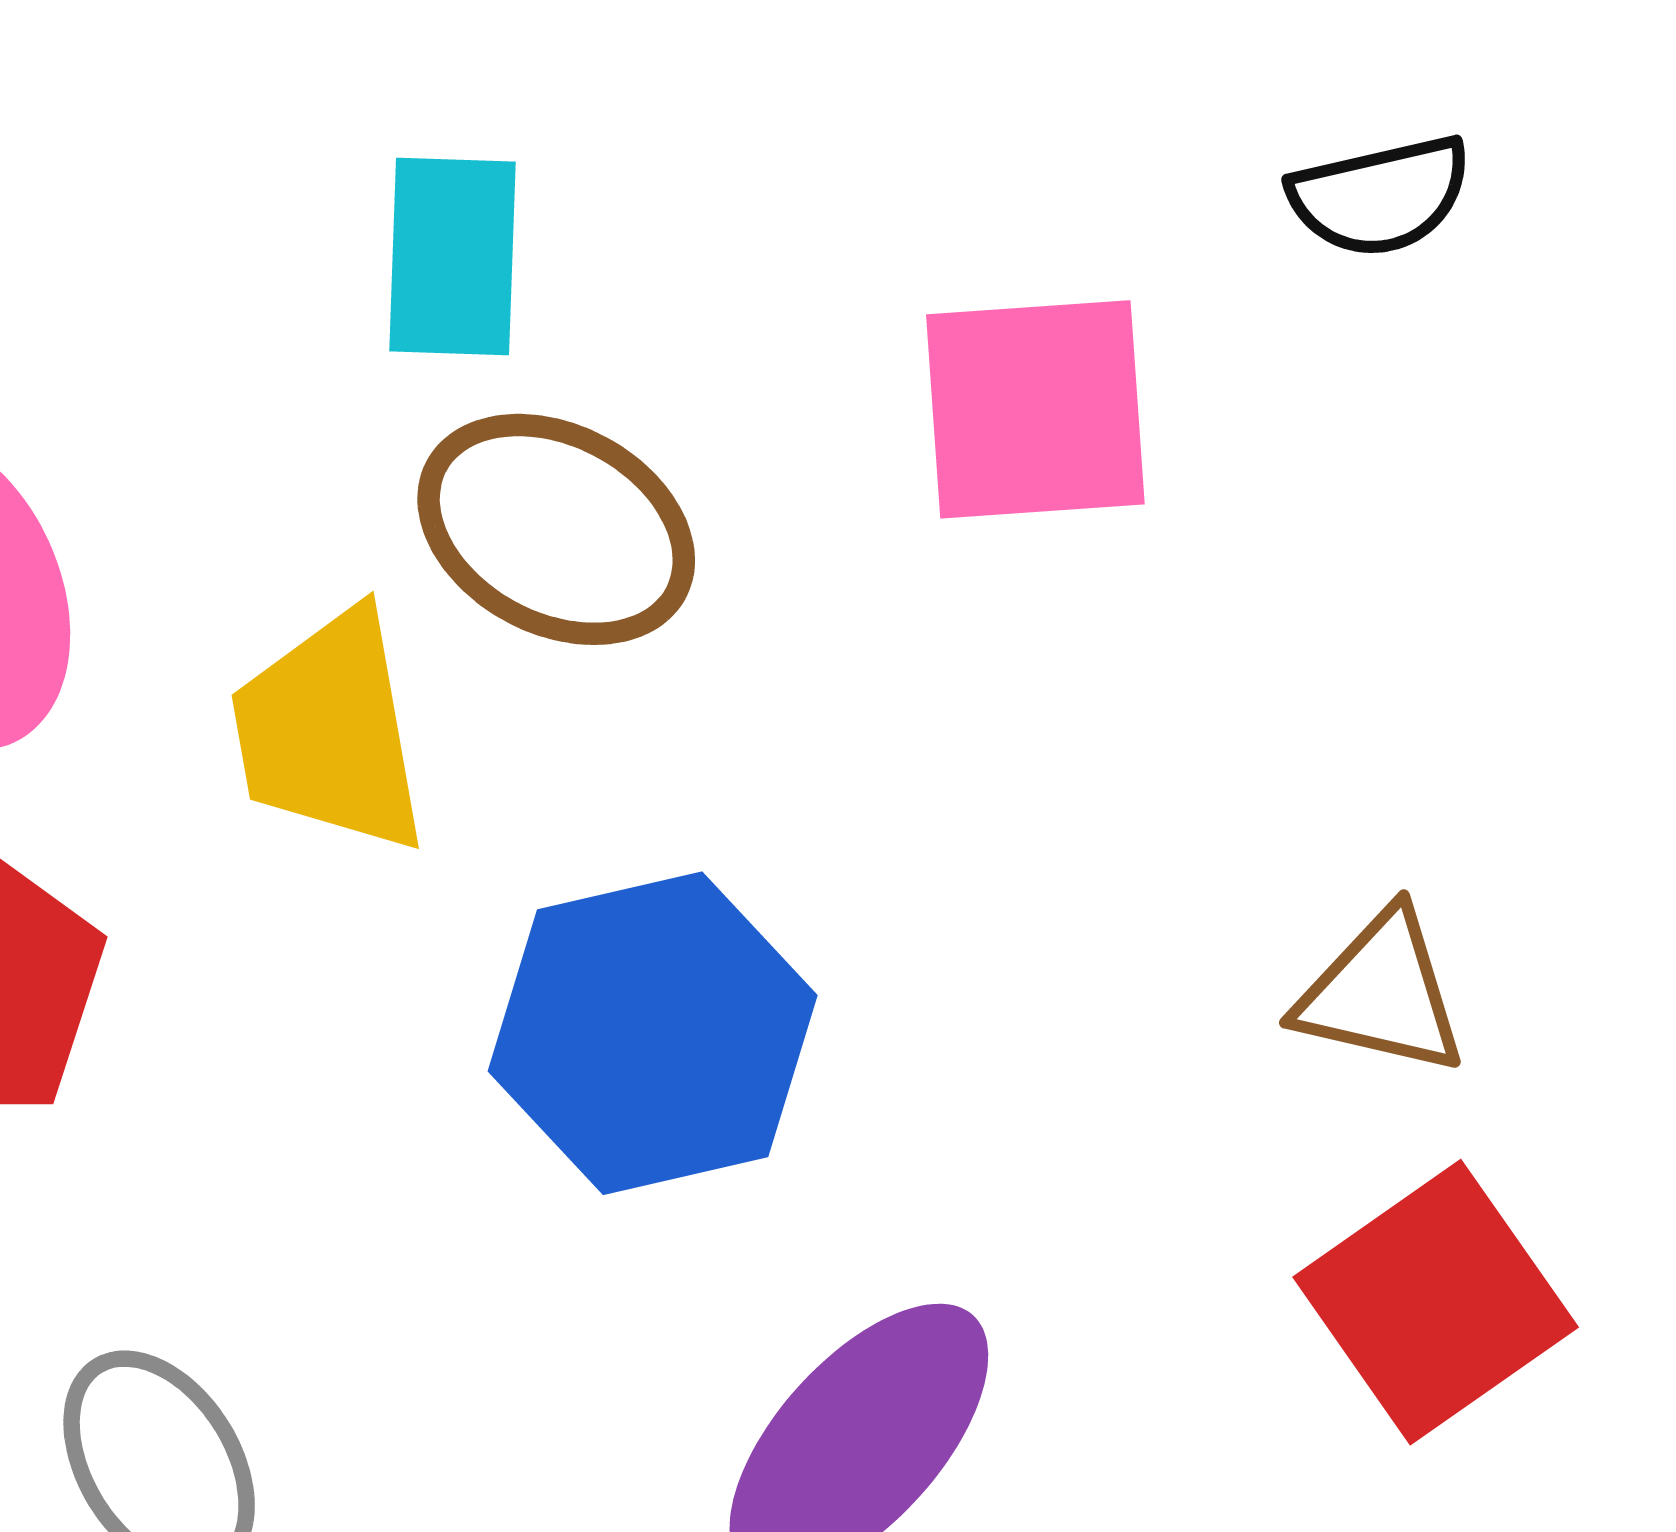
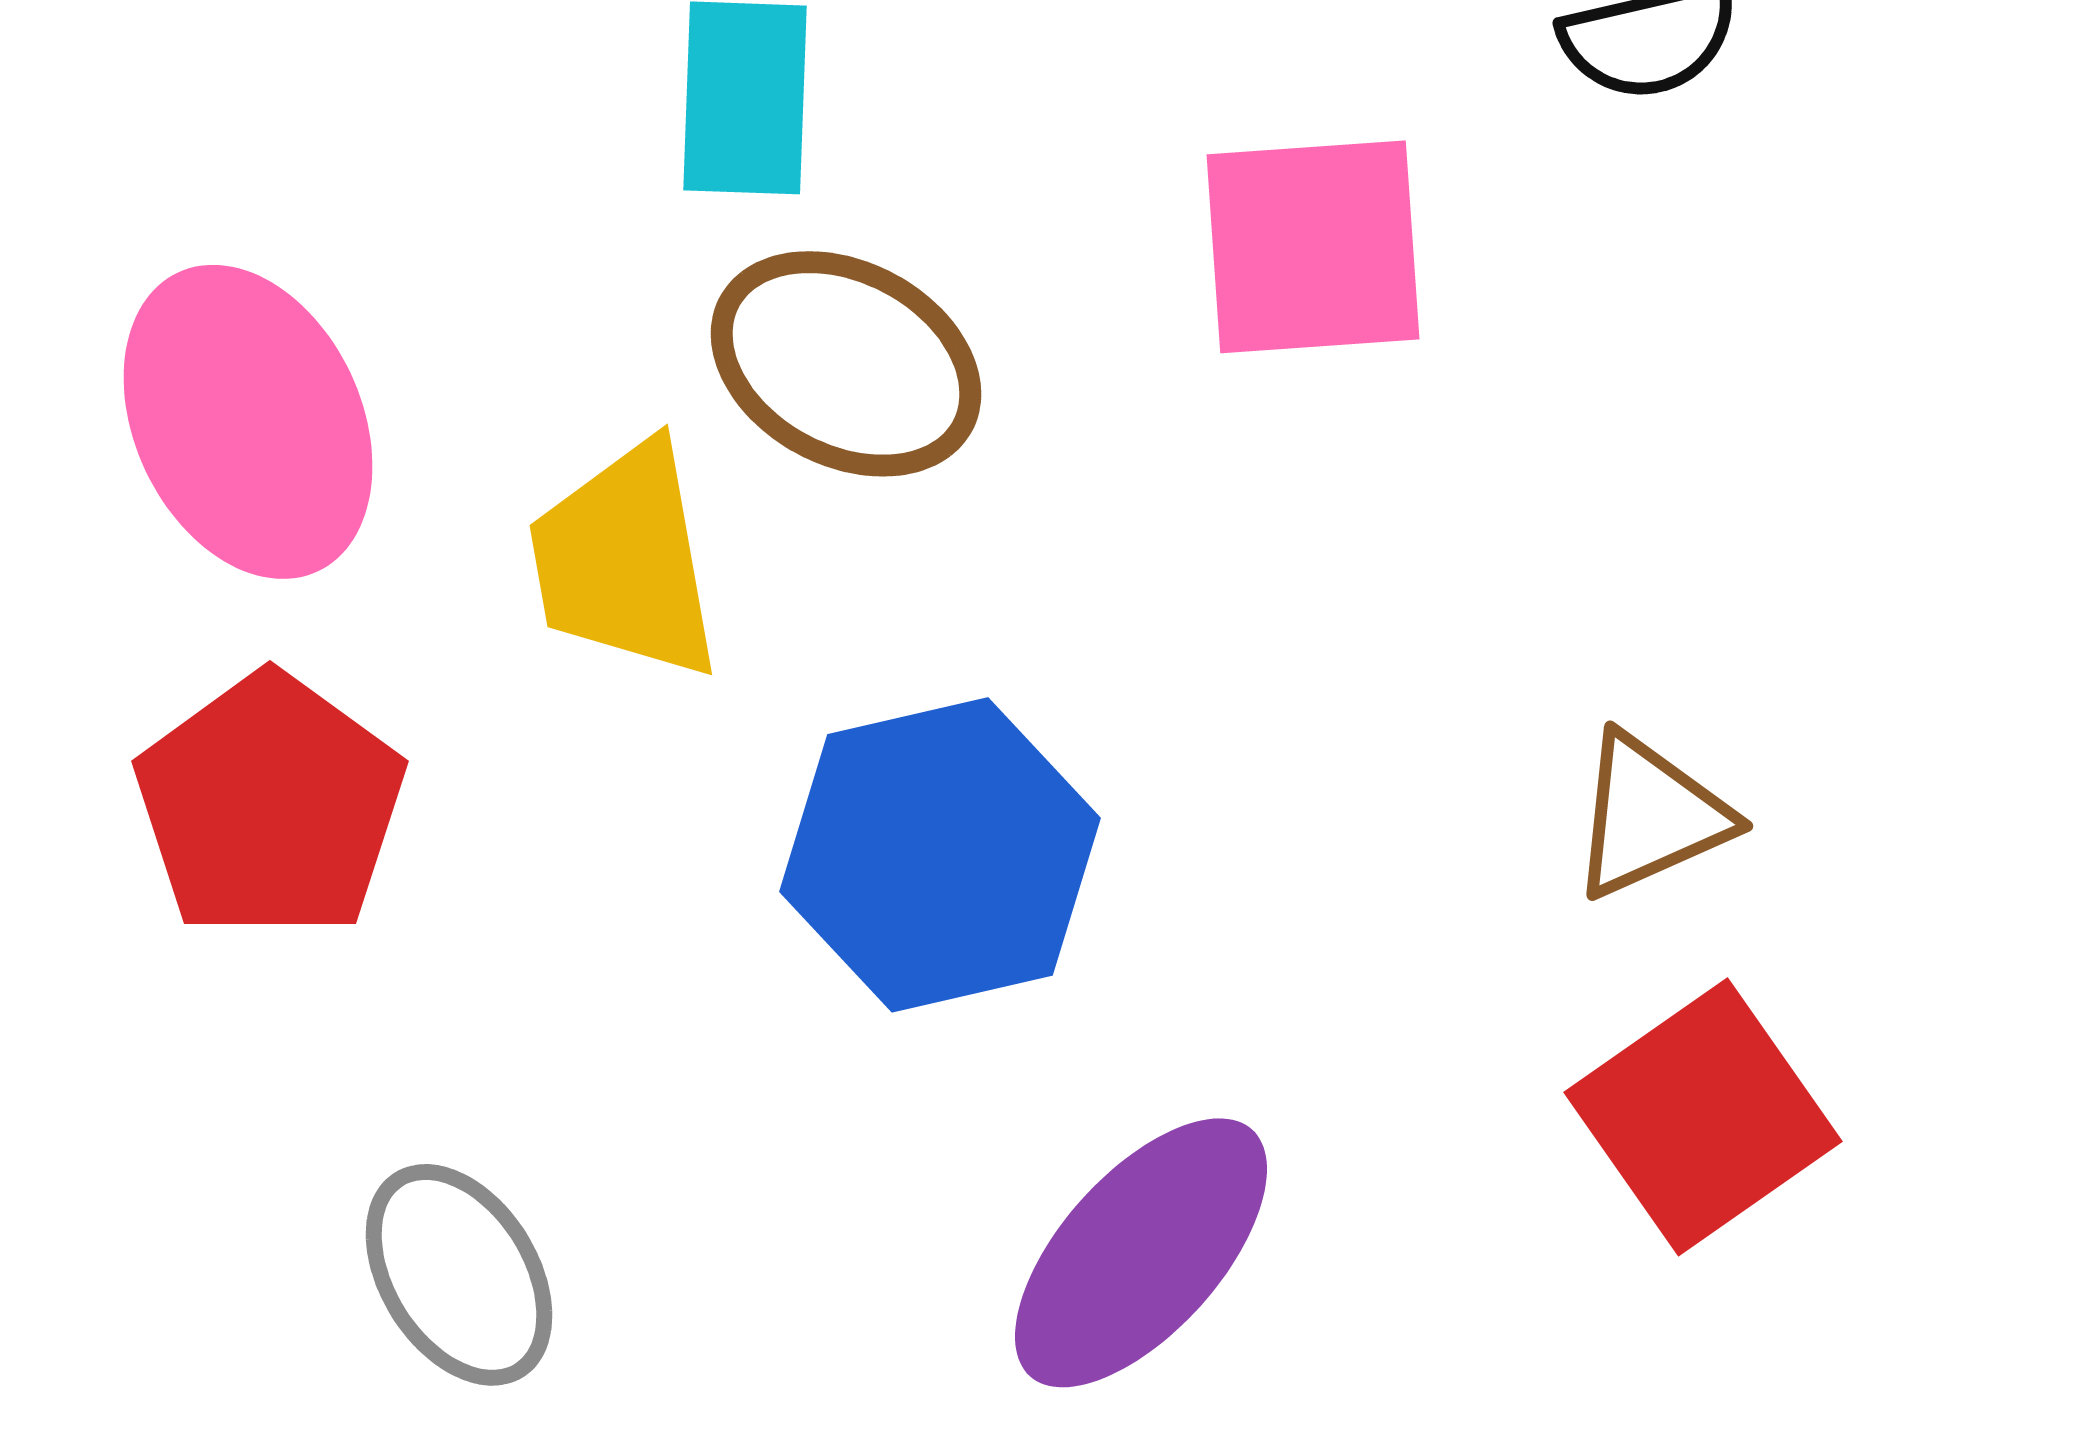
brown triangle: (1381, 993) -> (1650, 816), turned -37

